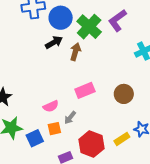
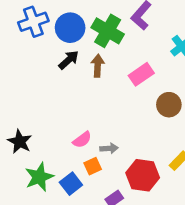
pink rectangle: (85, 90) -> (141, 74), moved
gray arrow: (70, 118) -> (109, 148), turned -120

